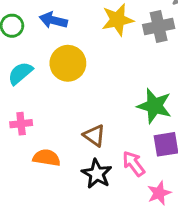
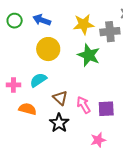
cyan semicircle: (20, 73) -> (38, 80), moved
green star: (154, 106) -> (89, 55), moved
pink arrow: (134, 164) -> (84, 105), moved

